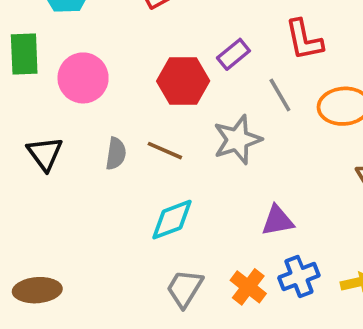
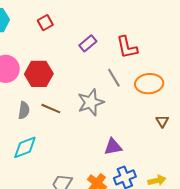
purple rectangle: (233, 54) -> (88, 43), moved
red hexagon: (183, 81) -> (39, 74), moved
cyan diamond: (172, 220) -> (25, 147), moved

